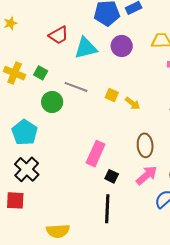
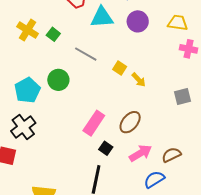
green circle: (52, 102) -> (58, 80), moved
brown ellipse: (145, 145) -> (130, 122), moved, turned 35

